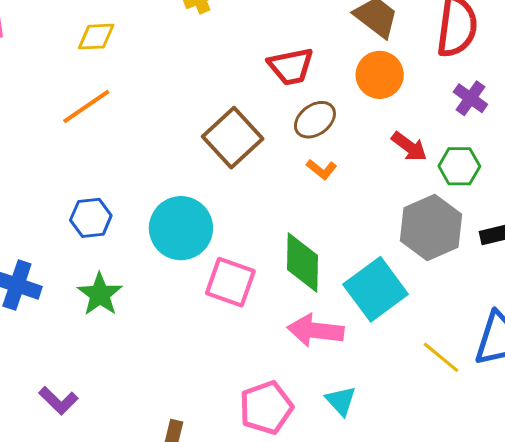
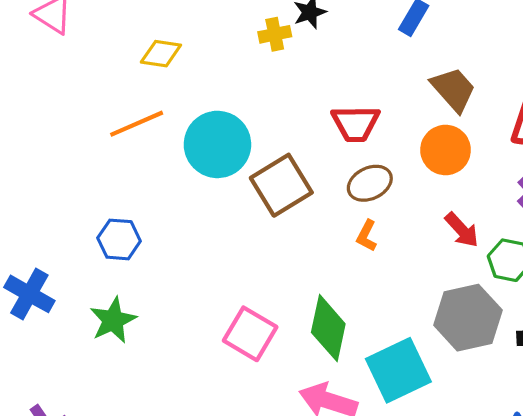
orange L-shape: (321, 169) -> (367, 236), turned 68
cyan circle: (181, 228) -> (217, 144), moved

